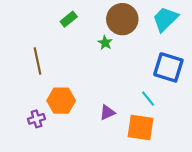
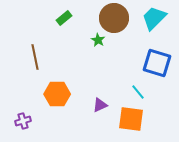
purple cross: (36, 119) -> (23, 121), moved

